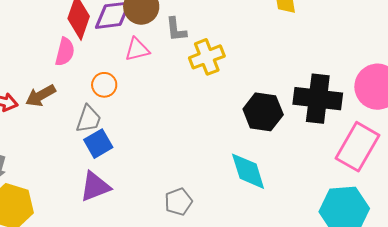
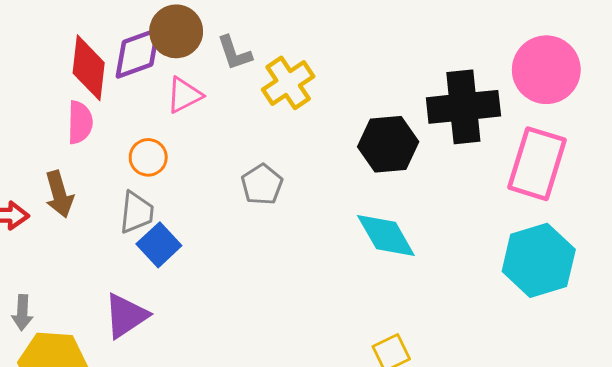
brown arrow: (41, 96) -> (59, 194), turned -64
purple triangle: (95, 186) -> (126, 316), moved
gray pentagon: (178, 202) -> (262, 184), moved

